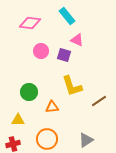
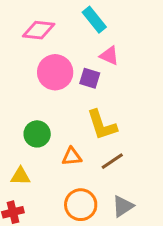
pink circle: (41, 51) -> (55, 72), size x1.5
brown line: (99, 101) -> (112, 161), moved
orange circle: (47, 139) -> (81, 205), moved

